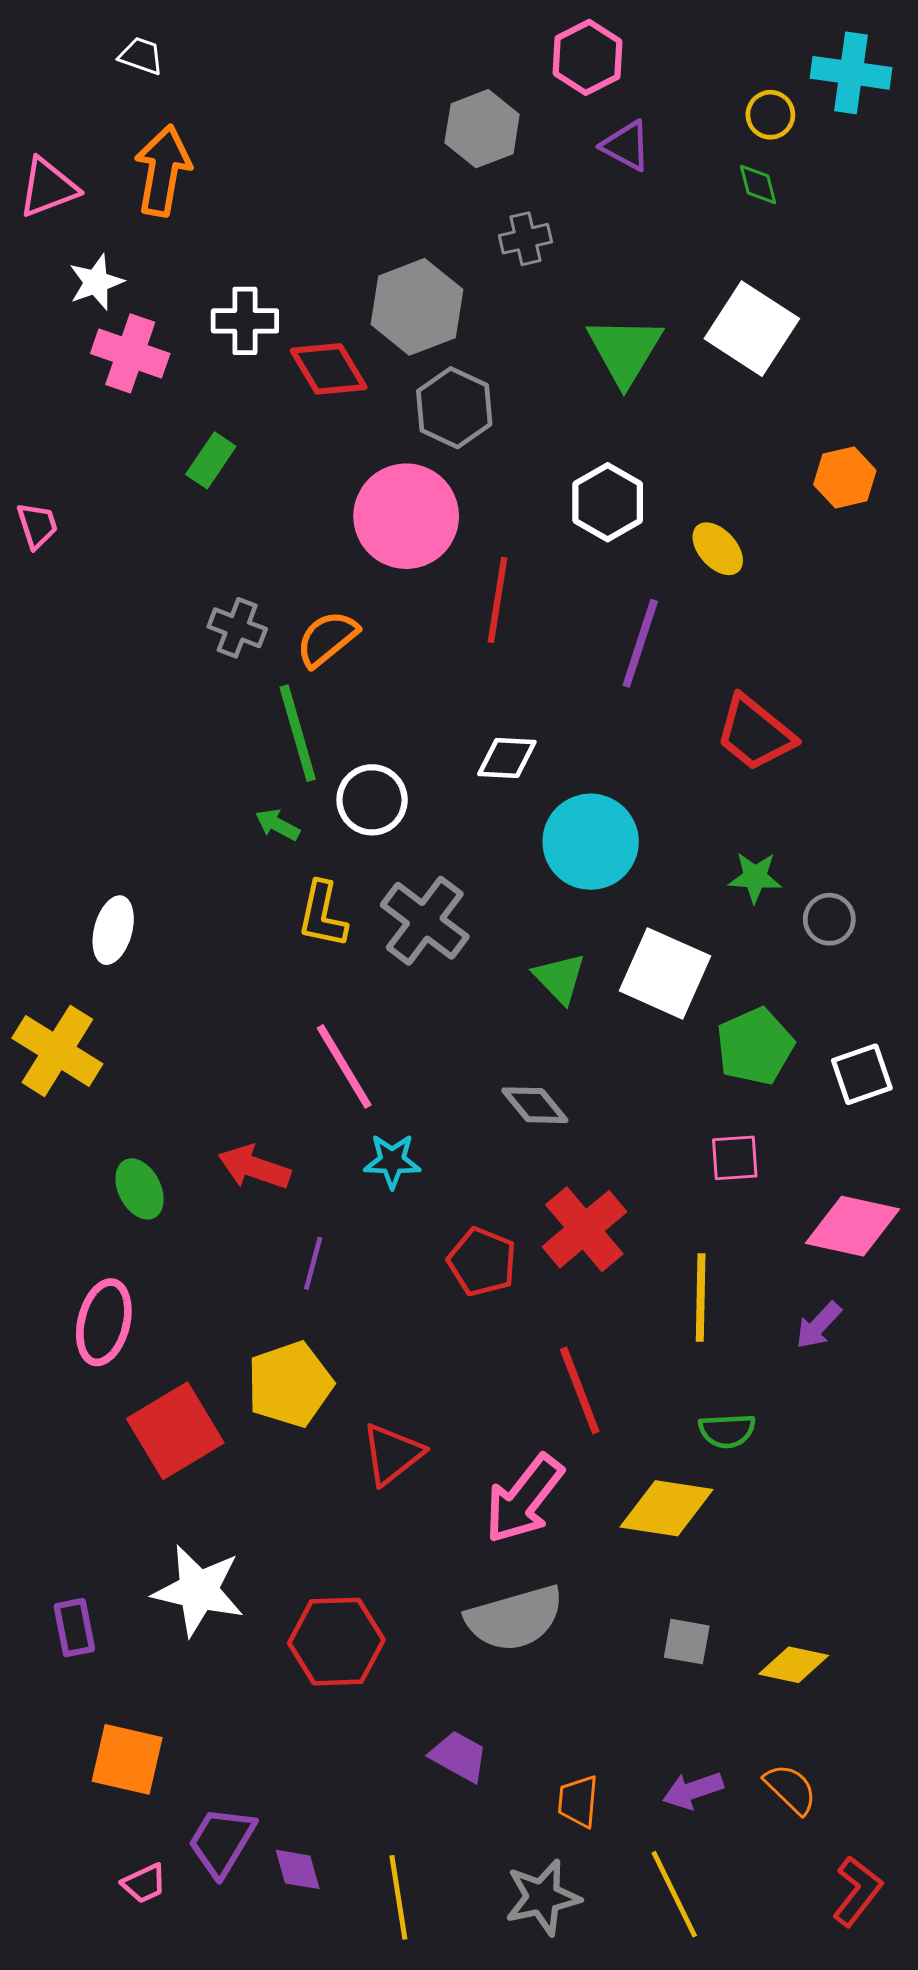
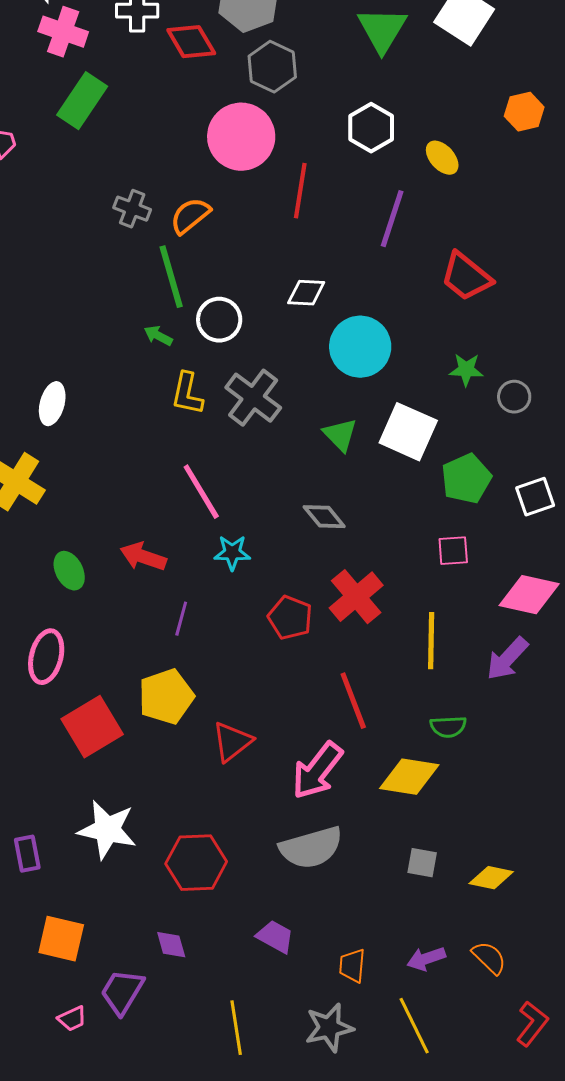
green rectangle: (211, 460) -> (82, 101), moved, size x1.6
purple arrow: (818, 1325) -> (507, 659), size x1.4
purple diamond: (298, 1869) -> (171, 945), moved

